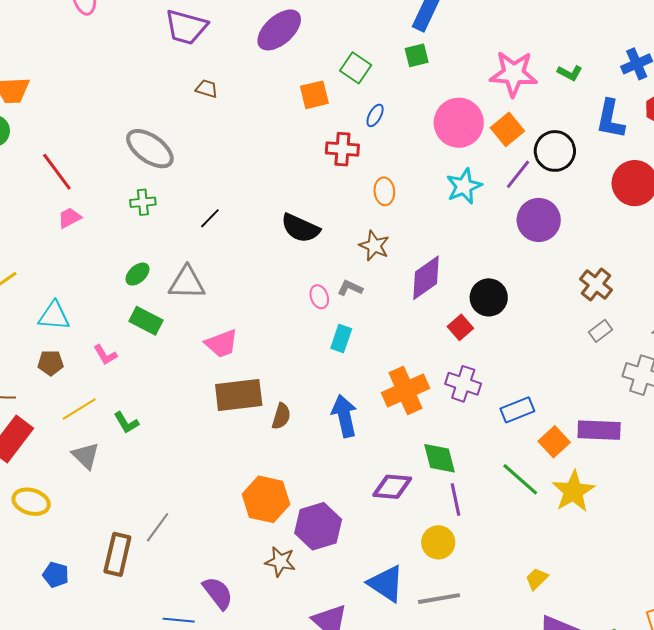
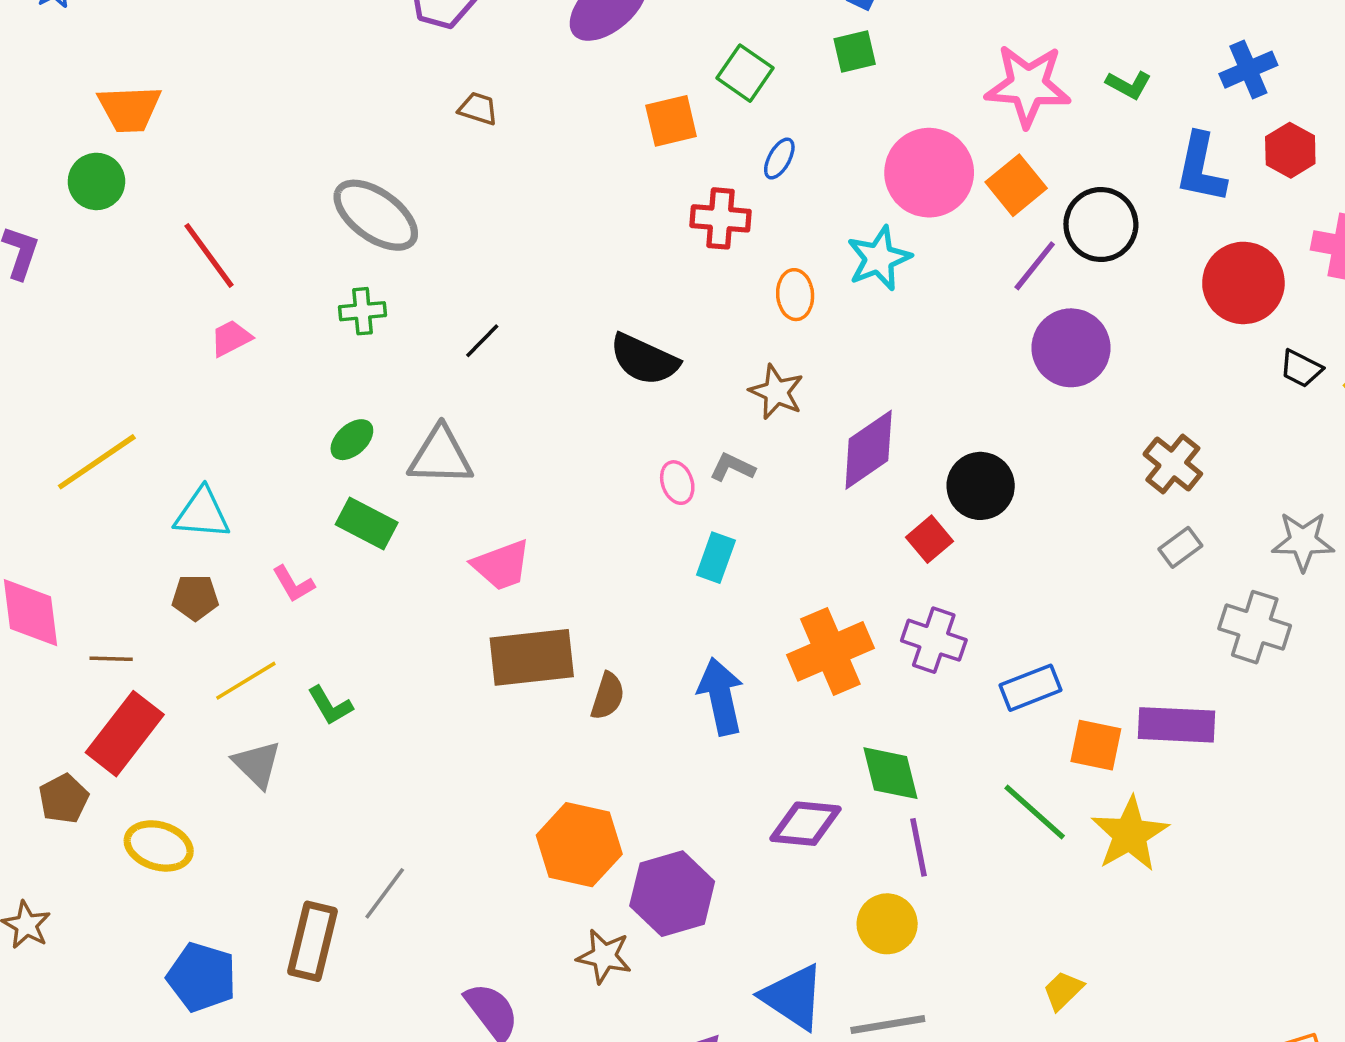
cyan star: (464, 186) -> (879, 258), moved
orange square: (554, 442) -> (1096, 745), turned -36
blue pentagon: (56, 575) -> (202, 977), size x1.5

